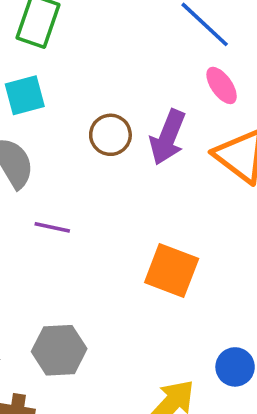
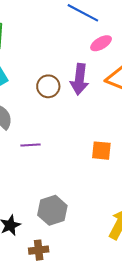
pink ellipse: (222, 85) -> (101, 43), turned -70
orange square: (172, 271) -> (101, 151), size x0.7

